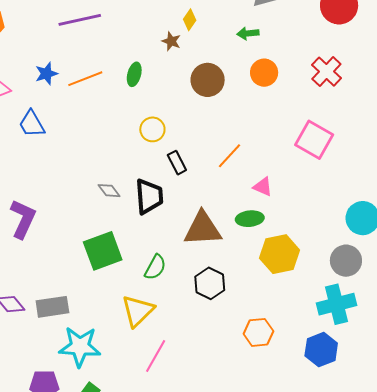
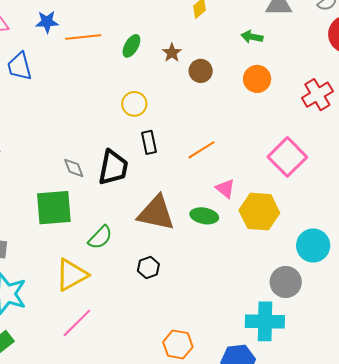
brown star: (171, 41) -> (172, 53), moved
brown circle: (208, 80) -> (201, 71), size x0.7
gray diamond: (109, 191) -> (74, 168), moved
yellow hexagon: (280, 254) -> (259, 212), moved
black hexagon: (210, 283) -> (148, 268), size x0.7
orange hexagon: (258, 332) -> (178, 344), moved

